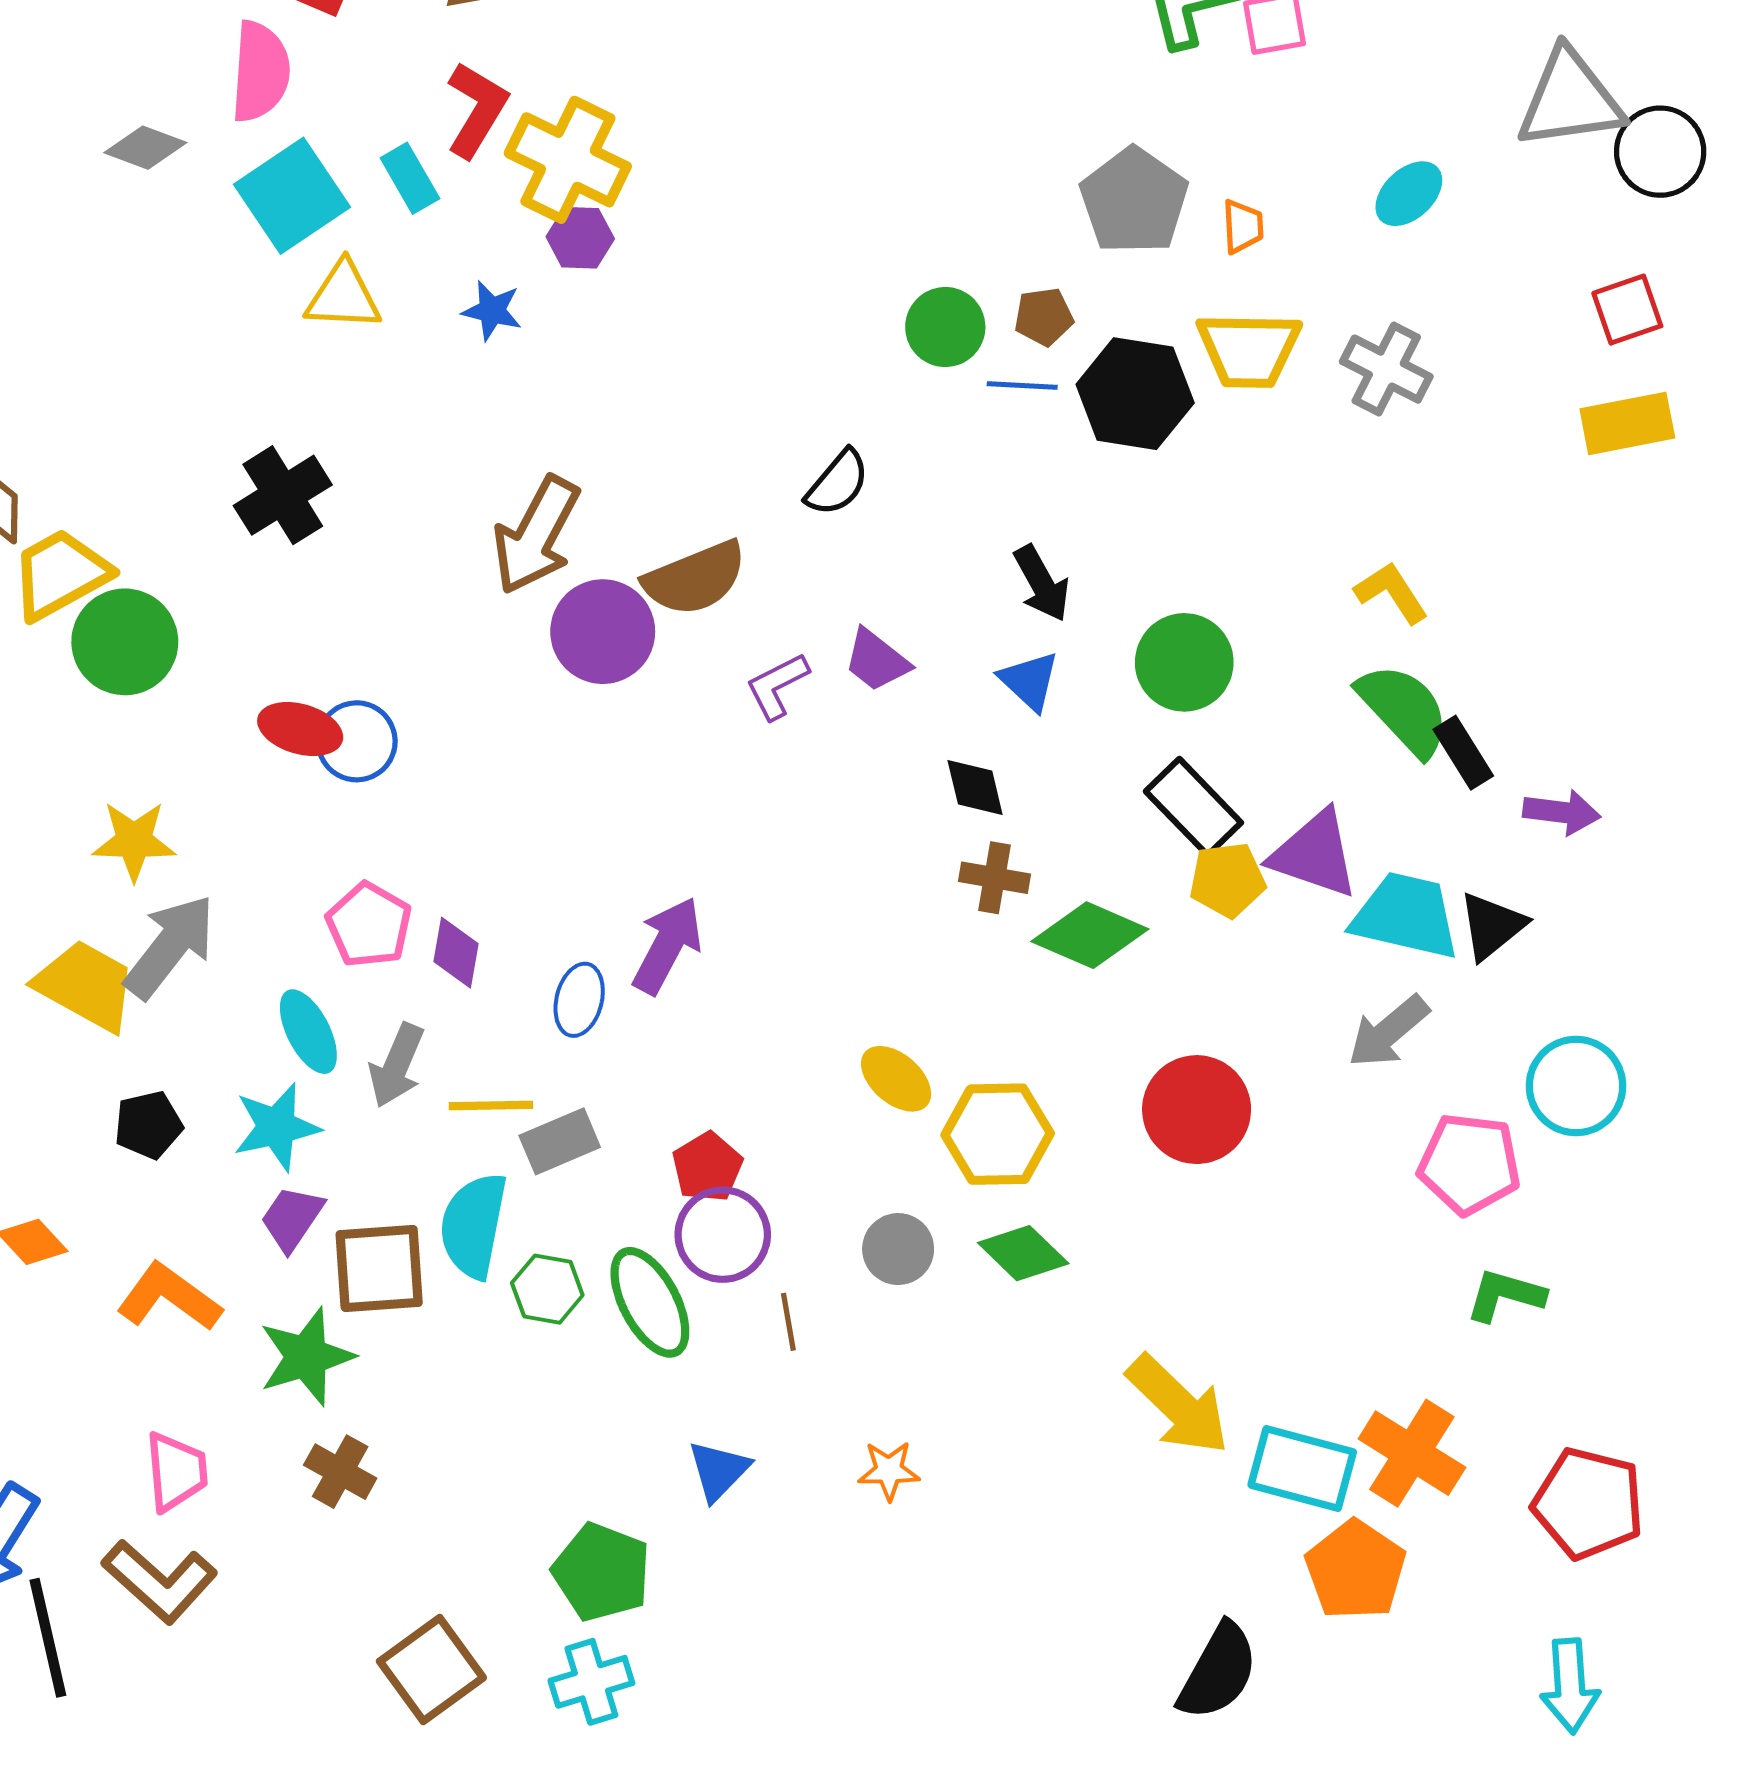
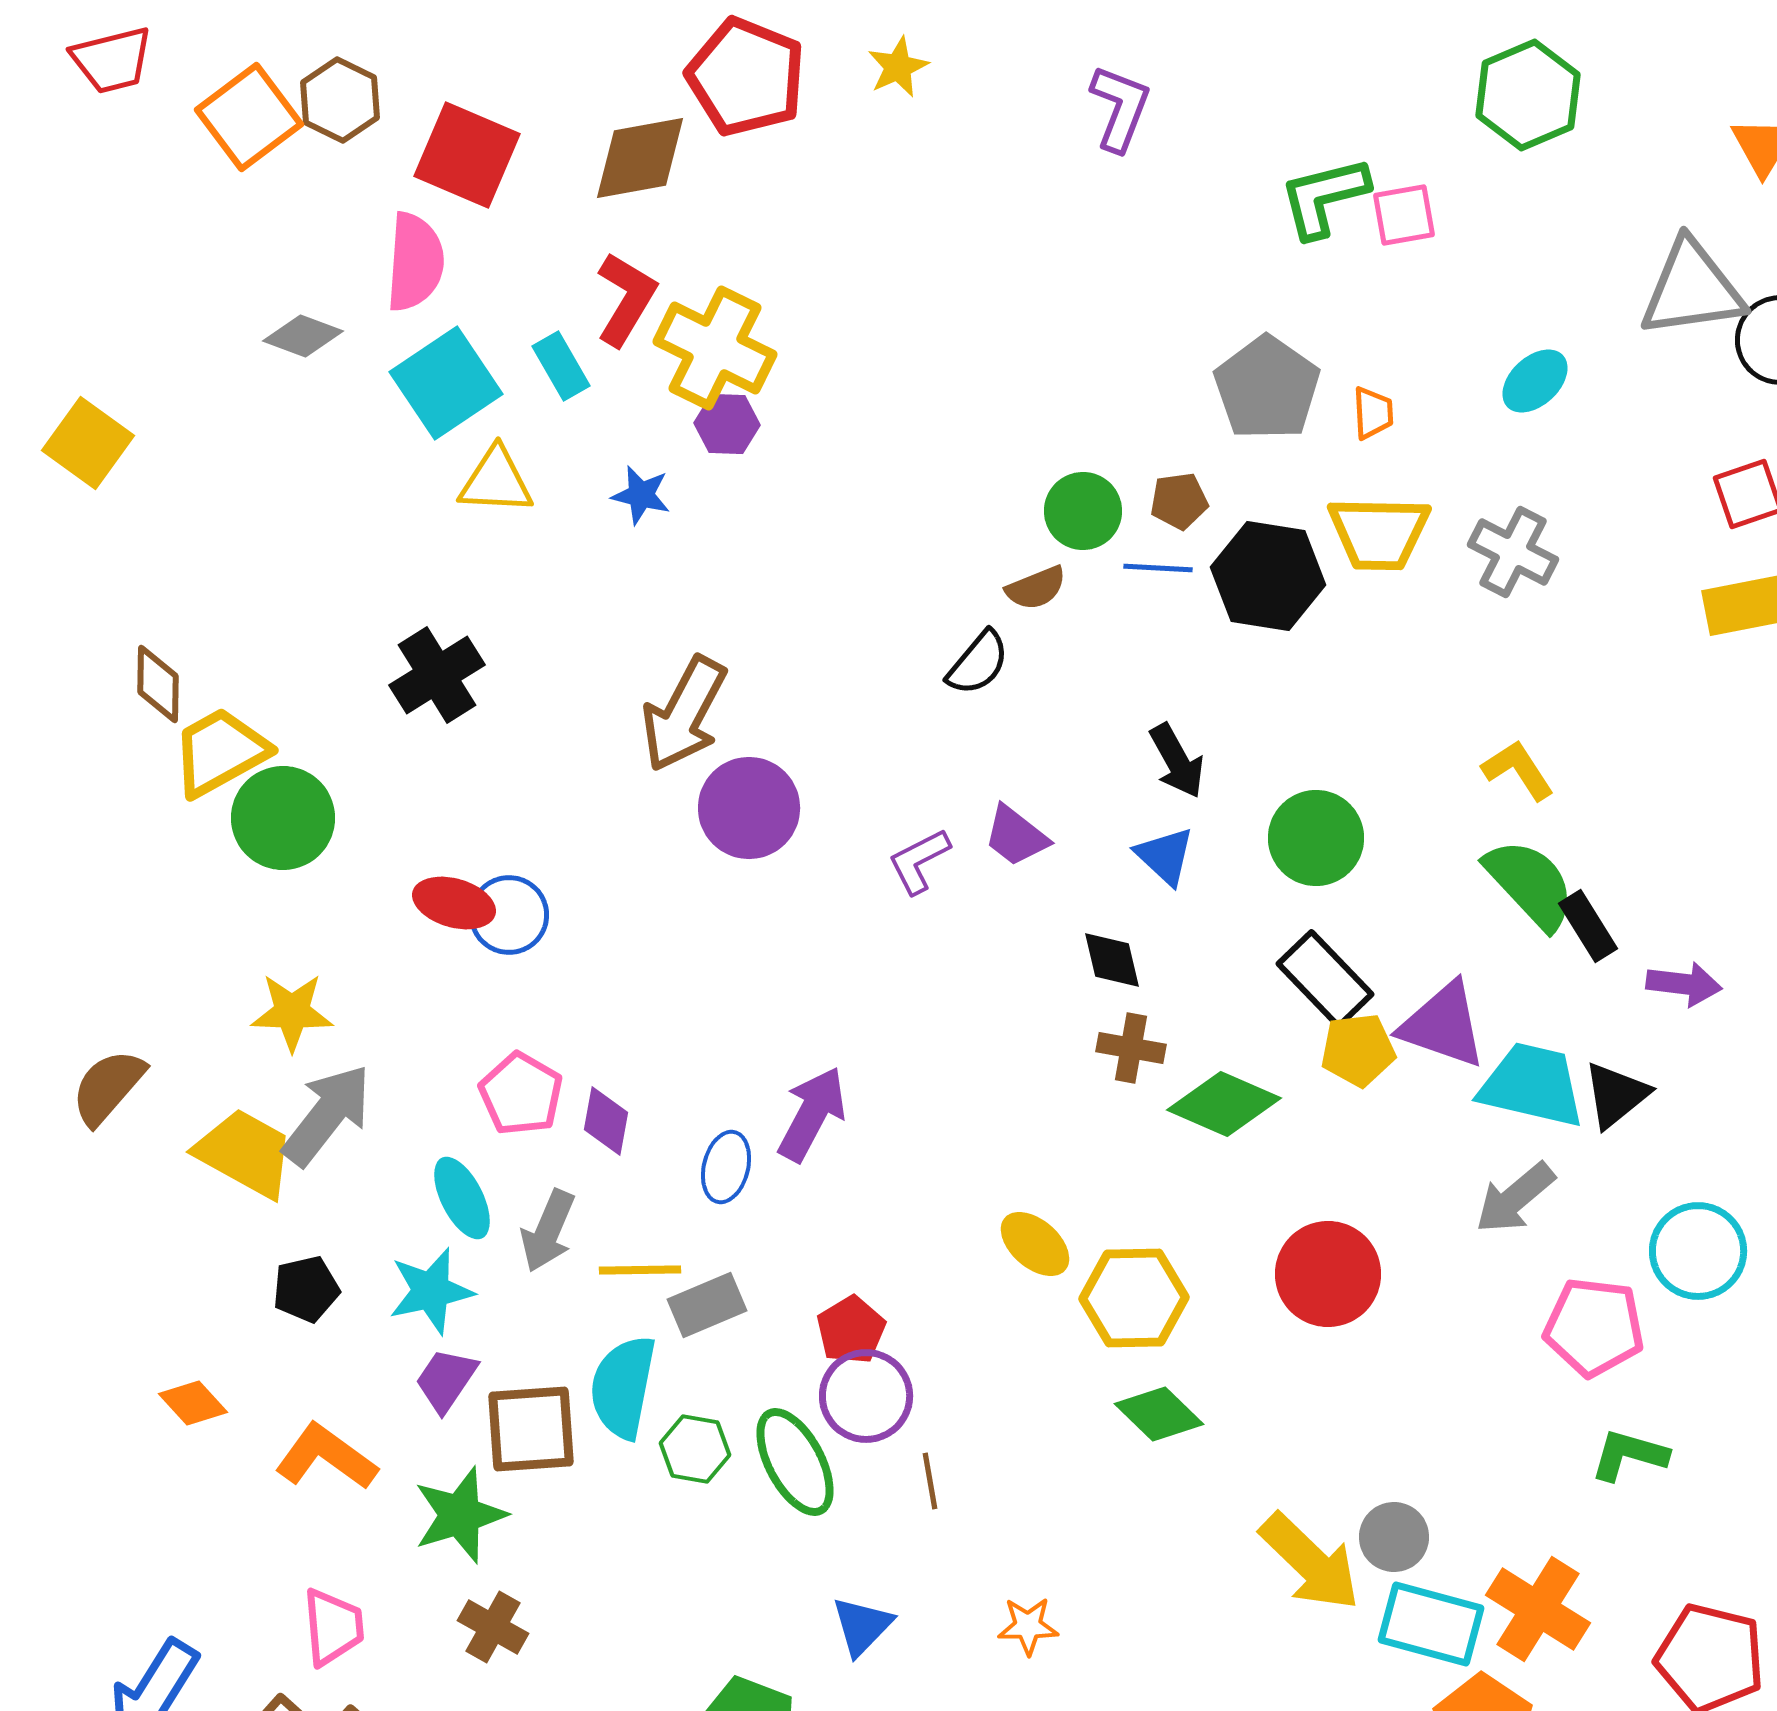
brown semicircle: (695, 578) -> (1036, 588), moved, size x0.6
gray circle: (898, 1249) -> (1394, 1537), moved

